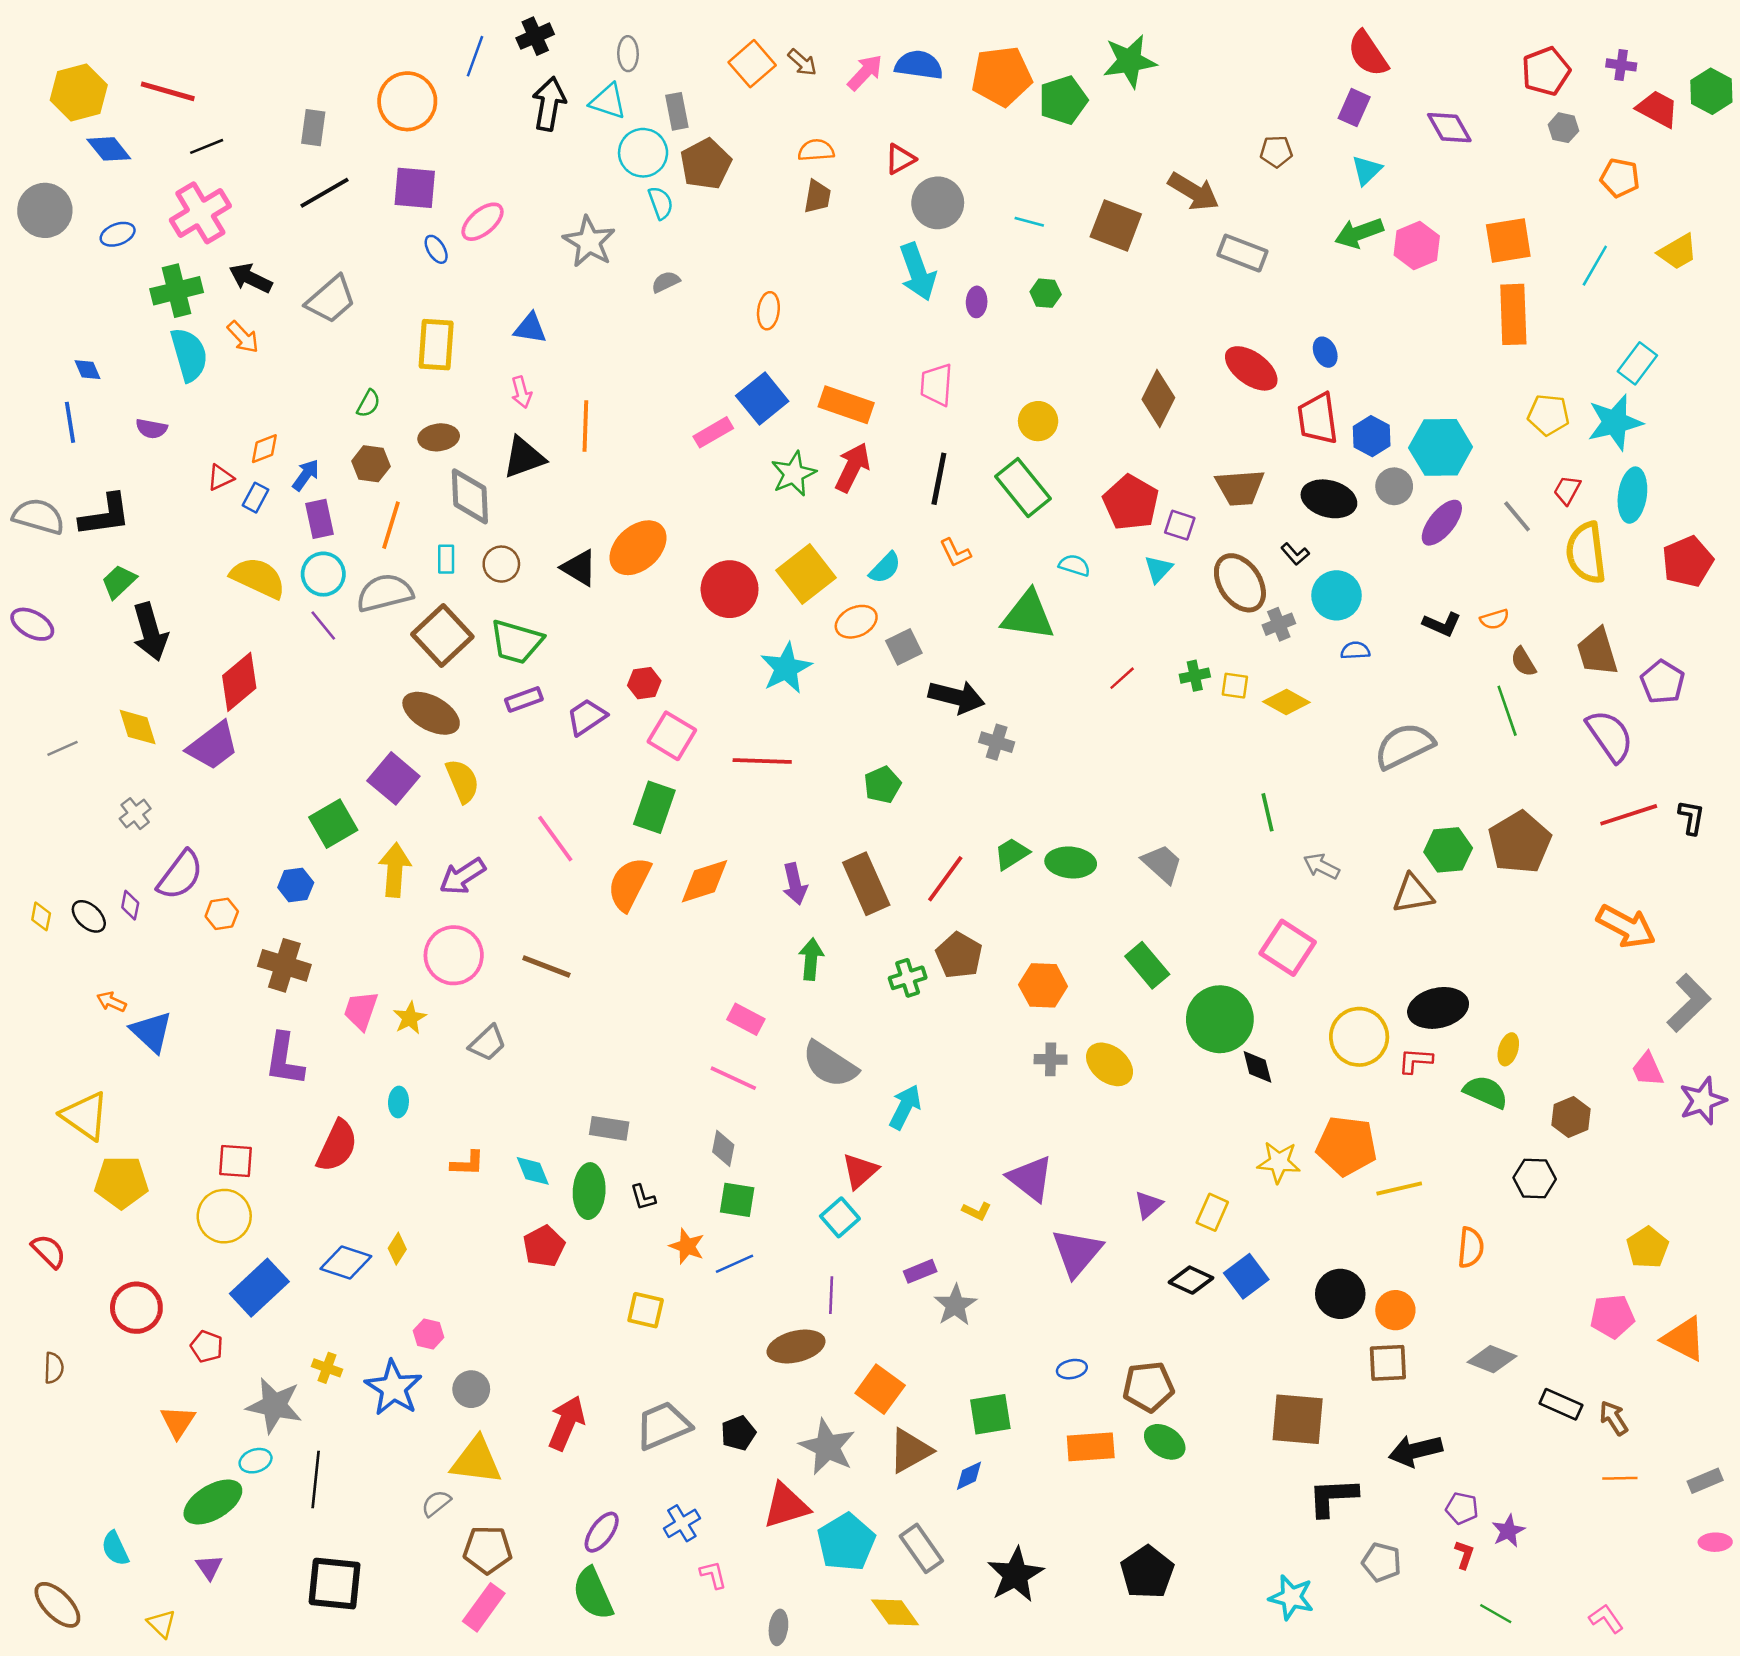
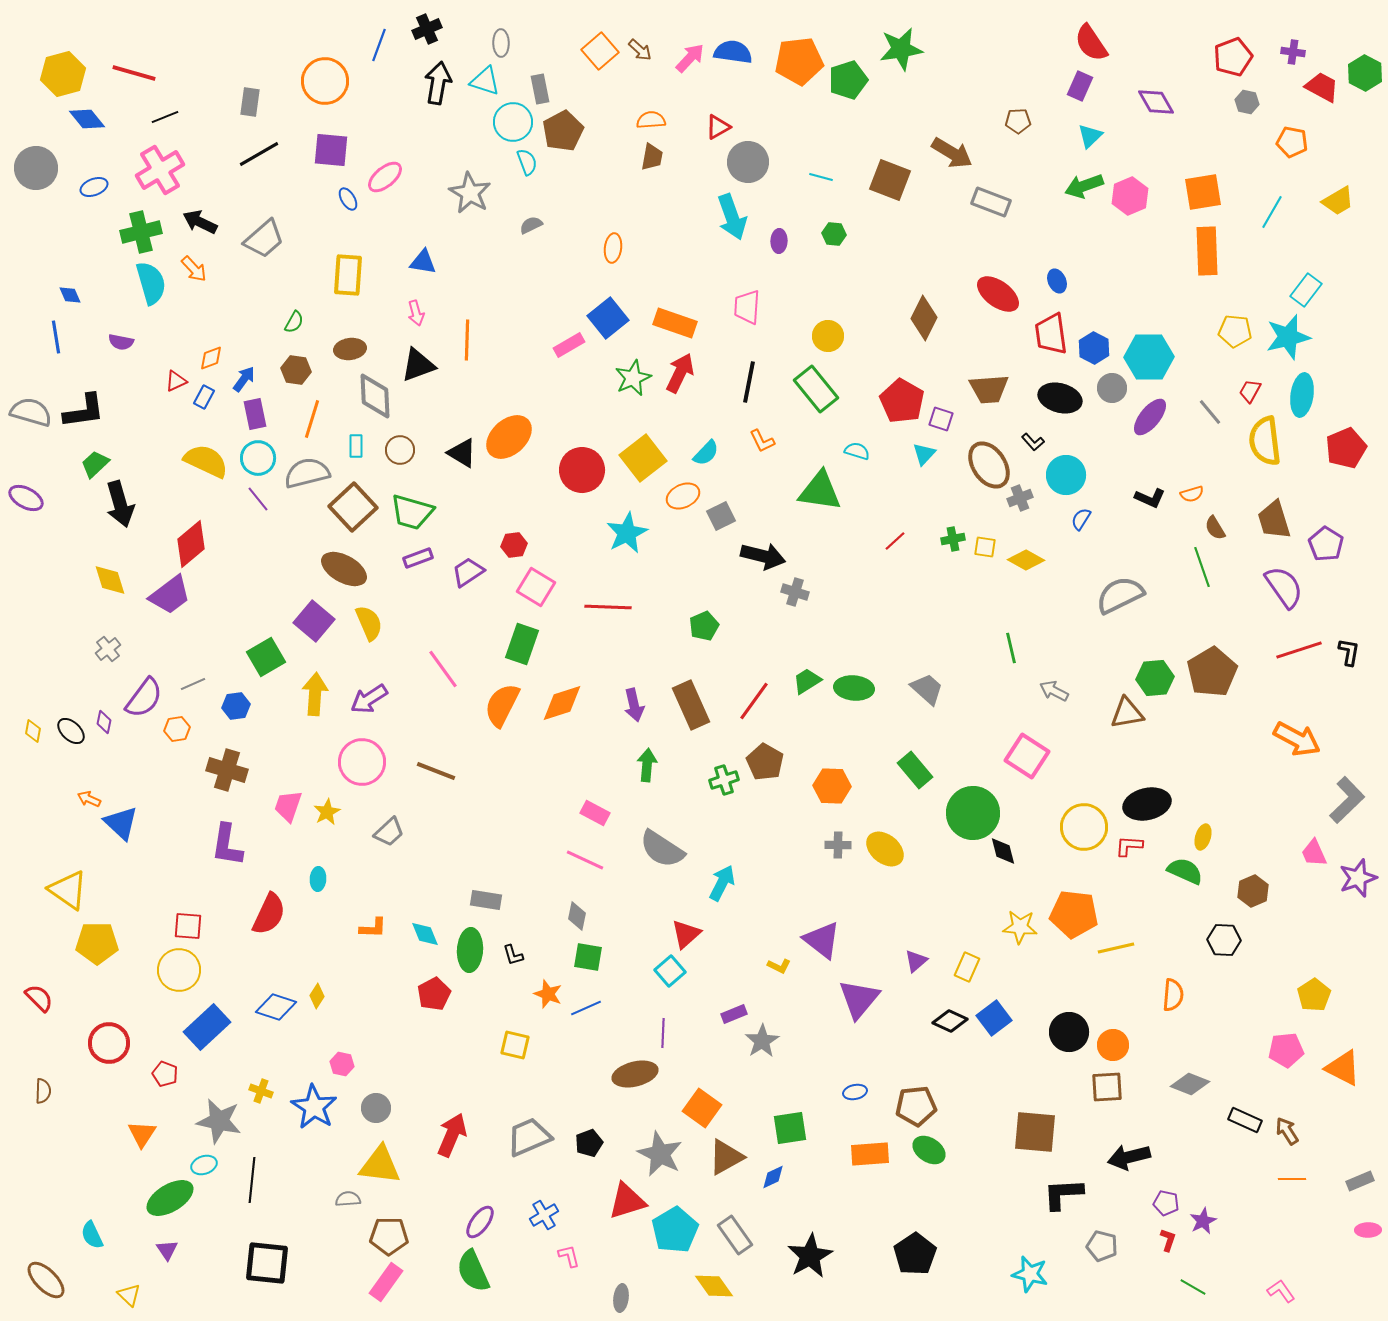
blue semicircle: (1355, 651) -> (1081, 519), turned -55
gray line: (62, 748) -> (193, 684), moved
gray semicircle: (436, 1503) -> (348, 1199), turned 35

